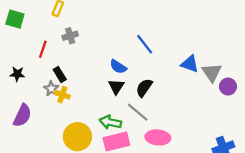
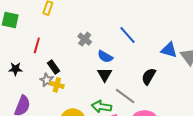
gray cross: (70, 36) -> (85, 39), moved, turned -32
black semicircle: (144, 88) -> (149, 76), moved

